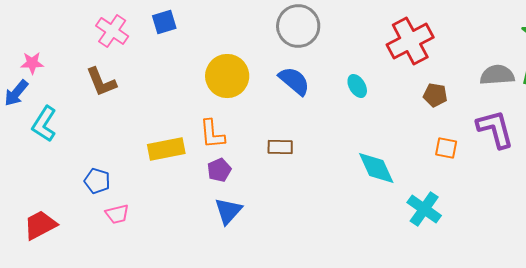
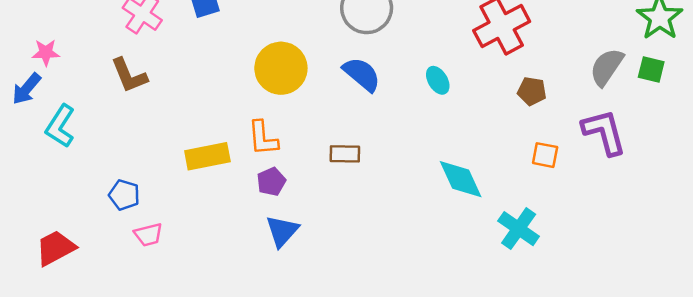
gray semicircle: (497, 75) -> (607, 67), turned -52

